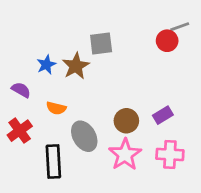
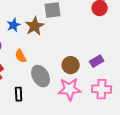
orange semicircle: (56, 108) -> (21, 56), turned 48
pink star: (125, 154) -> (70, 89), turned 30
black rectangle: (53, 161) -> (19, 94), size x0.6

